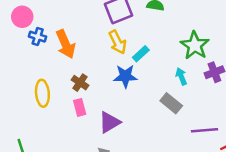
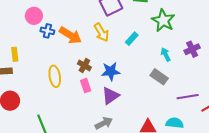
yellow arrow: (117, 42) -> (101, 32), moved
orange arrow: (66, 44) -> (70, 35), turned -30
green star: (195, 45) -> (163, 20), moved
blue star: (125, 76) -> (111, 71), moved

